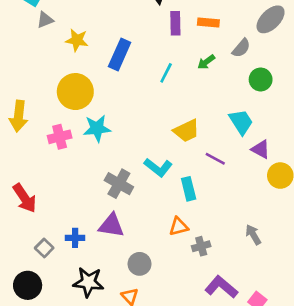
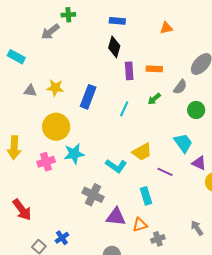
gray triangle: (45, 20) -> (30, 91), moved, turned 32
cyan L-shape: (158, 167) -> (116, 166), moved
purple triangle: (111, 225) -> (116, 217), moved
blue cross: (75, 238) -> (62, 238), turned -32

